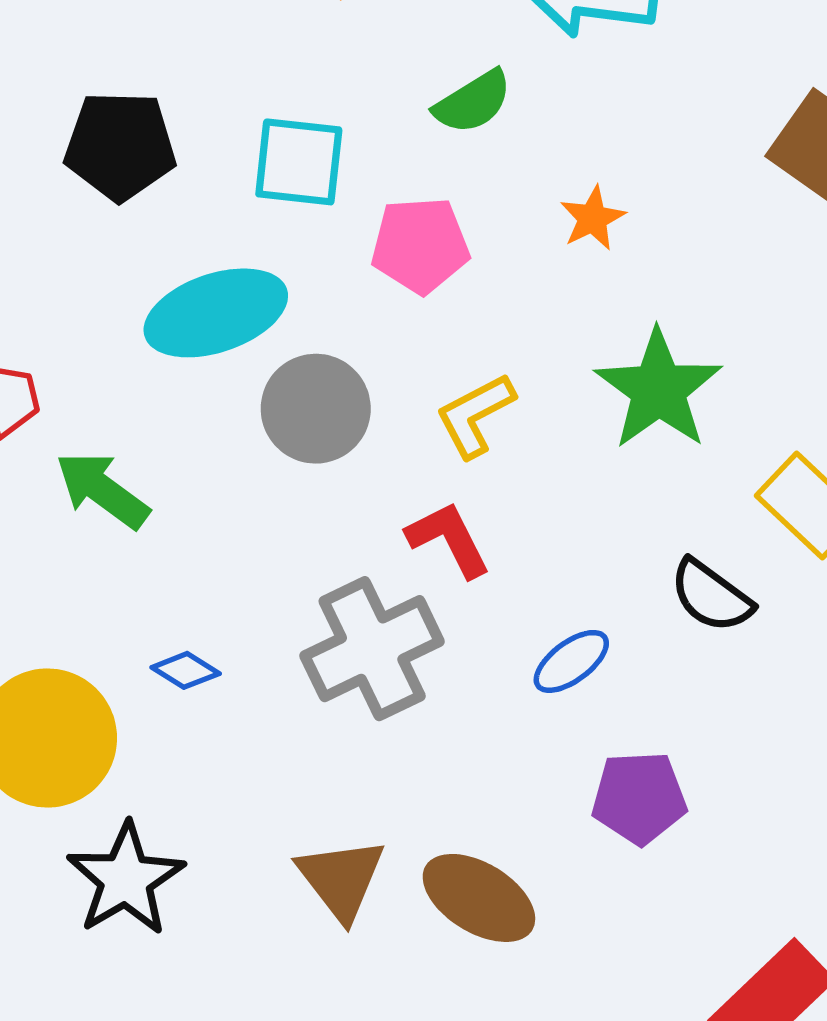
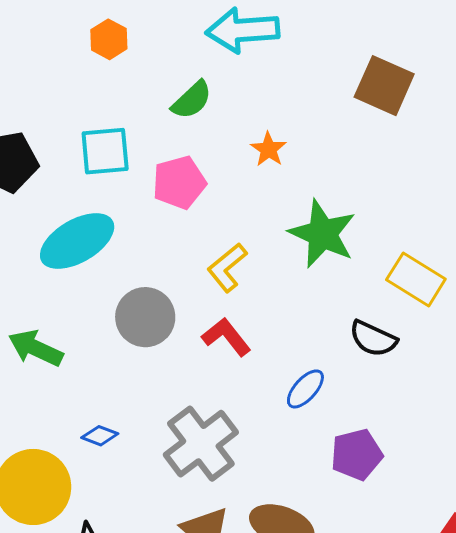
gray circle: (316, 409) -> (145, 317), moved
gray cross: (372, 649) -> (201, 444), moved

